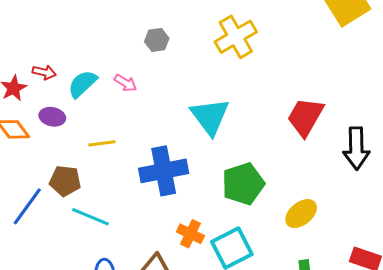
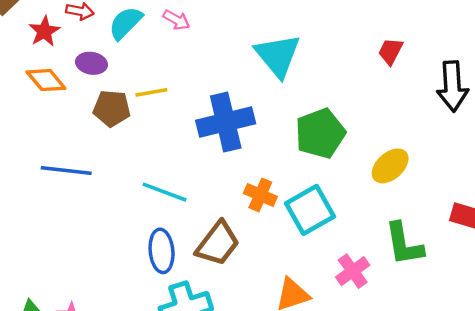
red trapezoid: (305, 117) -> (391, 51), size x0.6
brown pentagon: (65, 181) -> (112, 108), moved
blue line: (27, 206) -> (66, 170), turned 63
cyan line: (90, 217) -> (164, 192), moved

